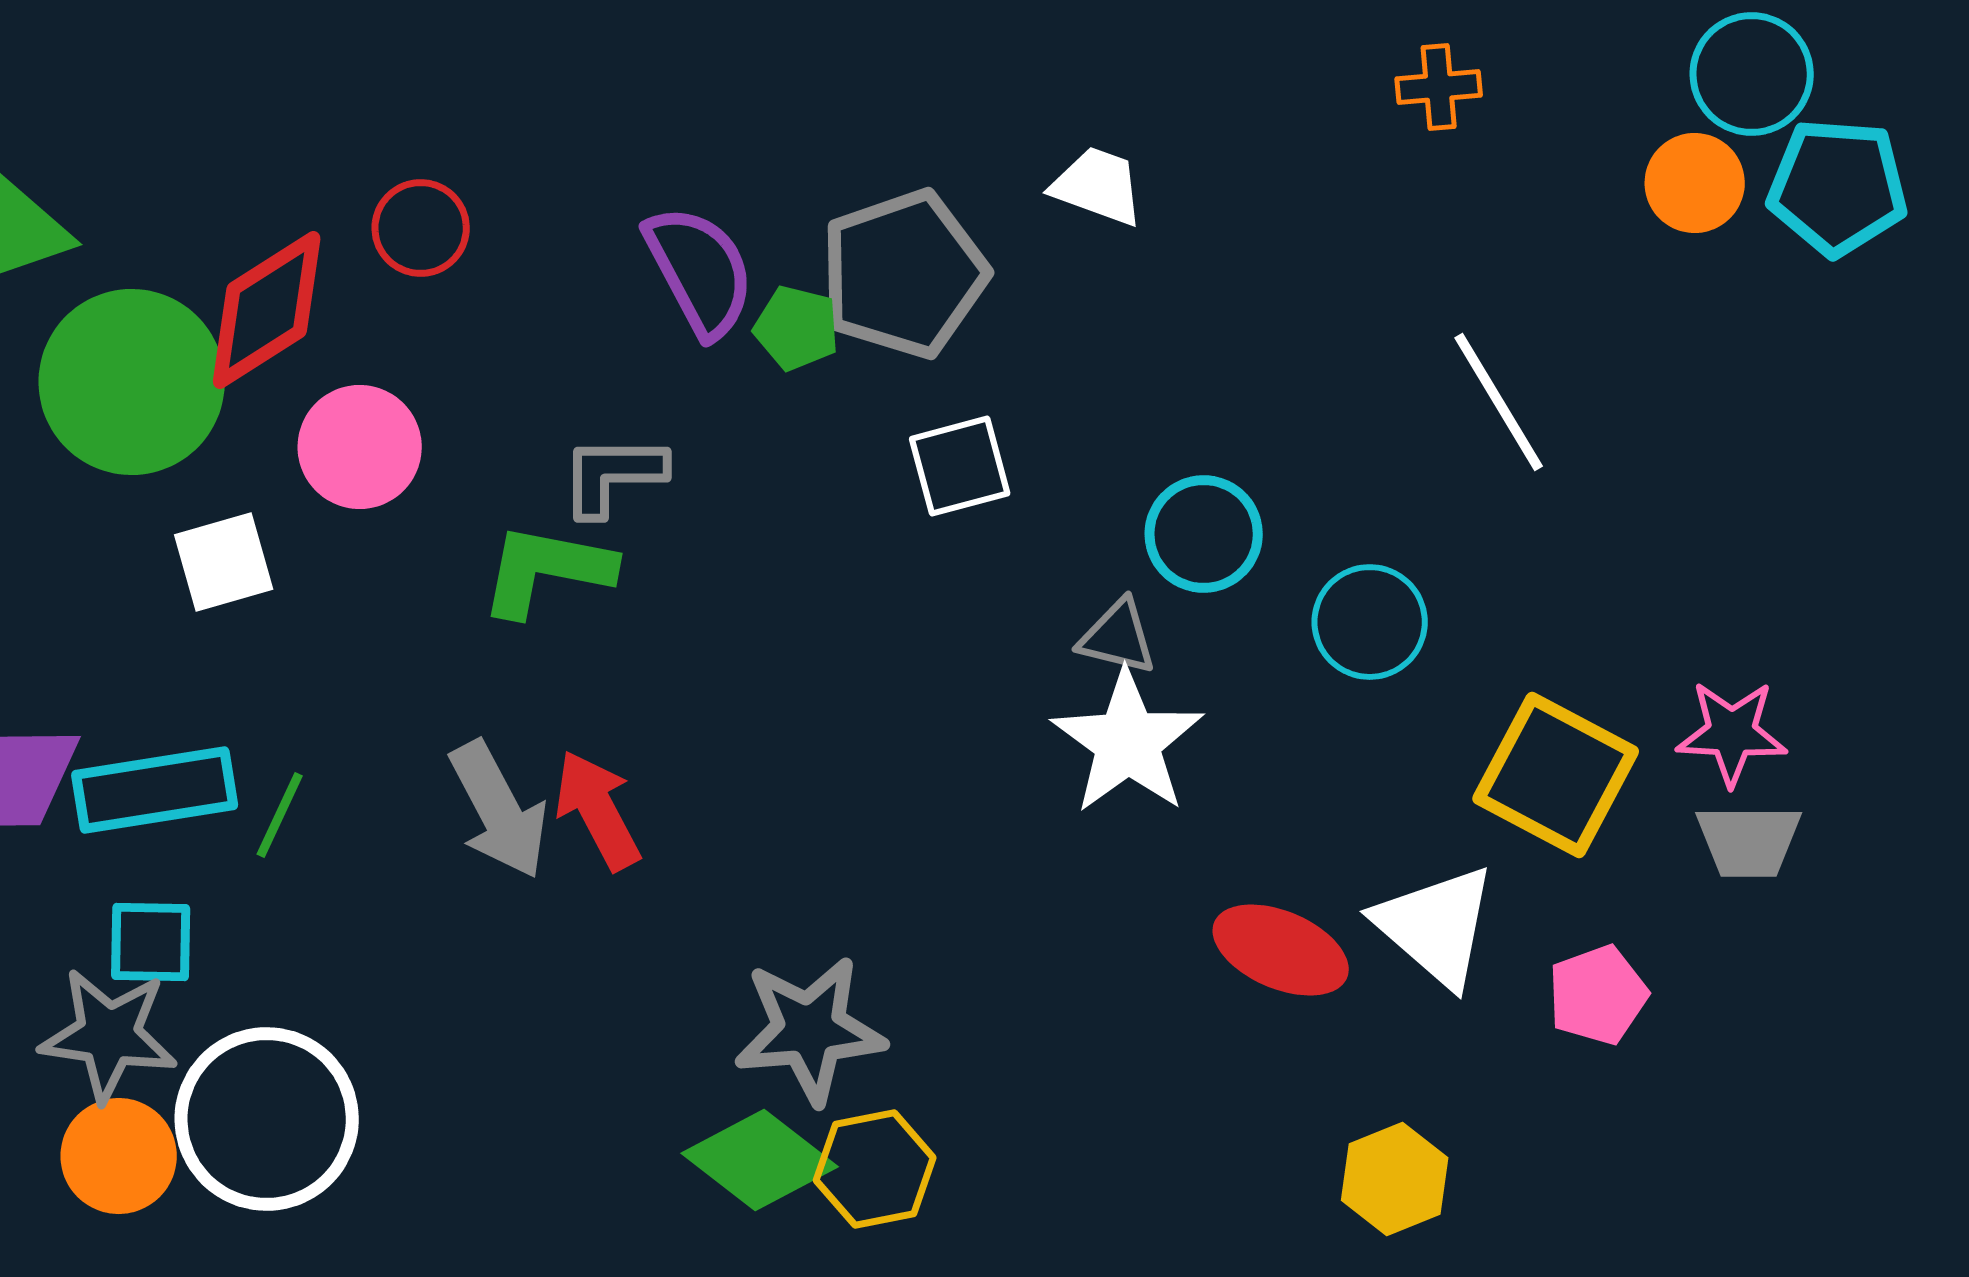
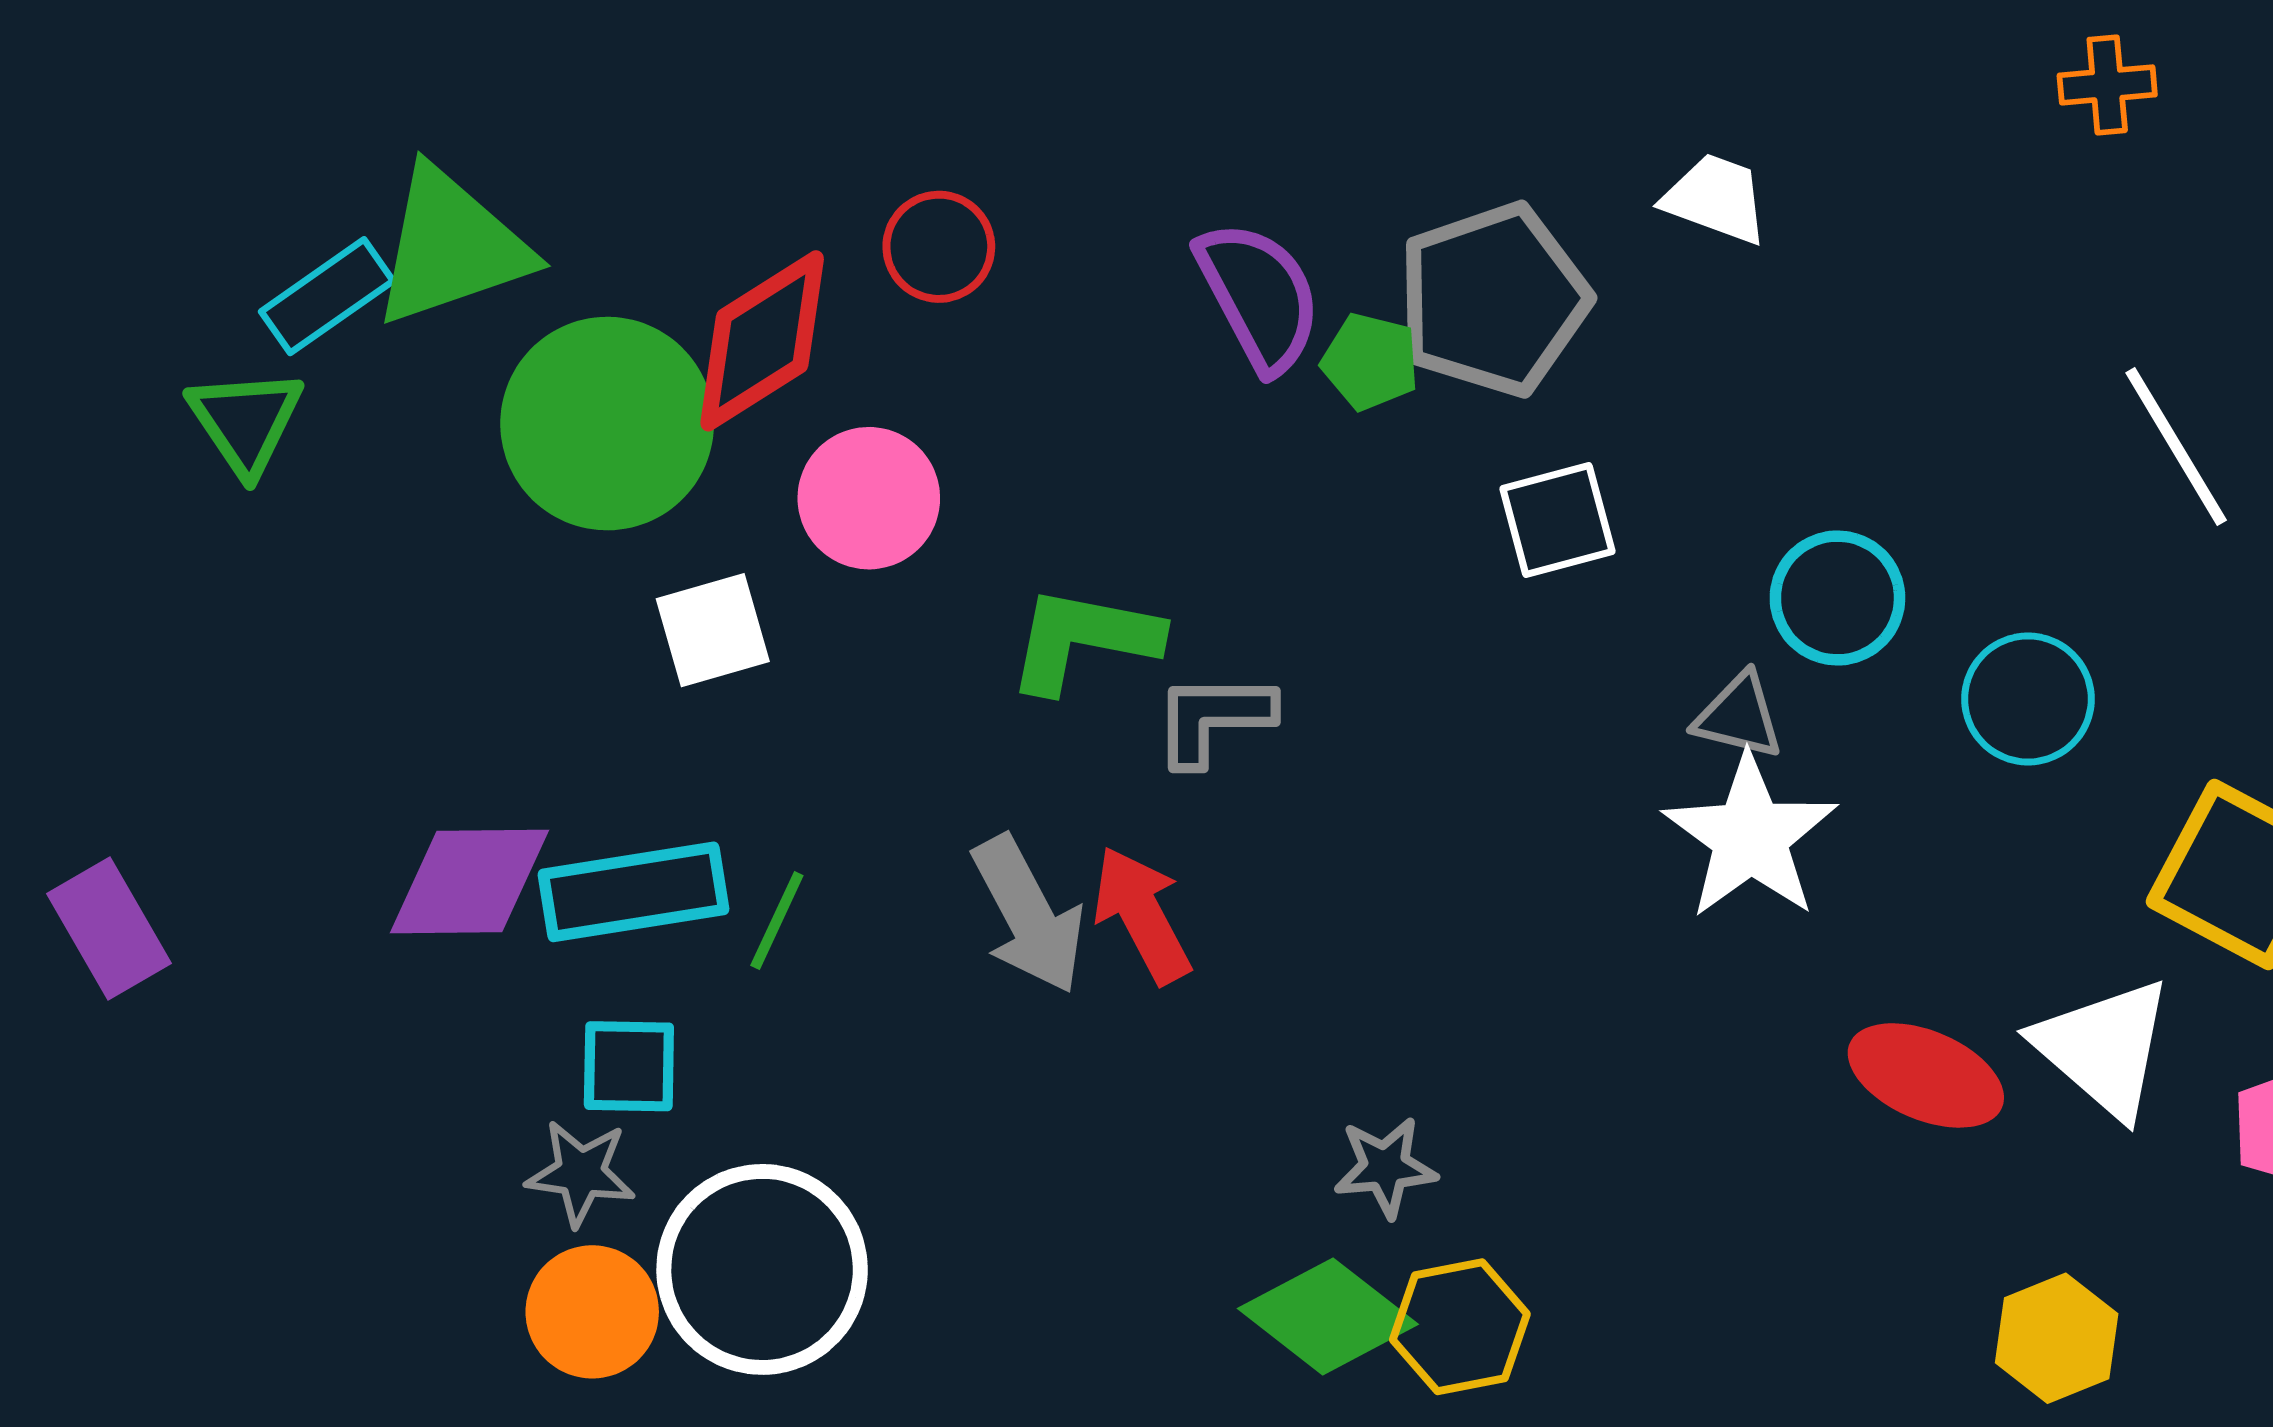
gray L-shape: (613, 475) -> (1213, 719), moved
gray star: (810, 1030) -> (1385, 1167), size x0.6
gray star: (109, 1035) -> (581, 1173), size x0.7

